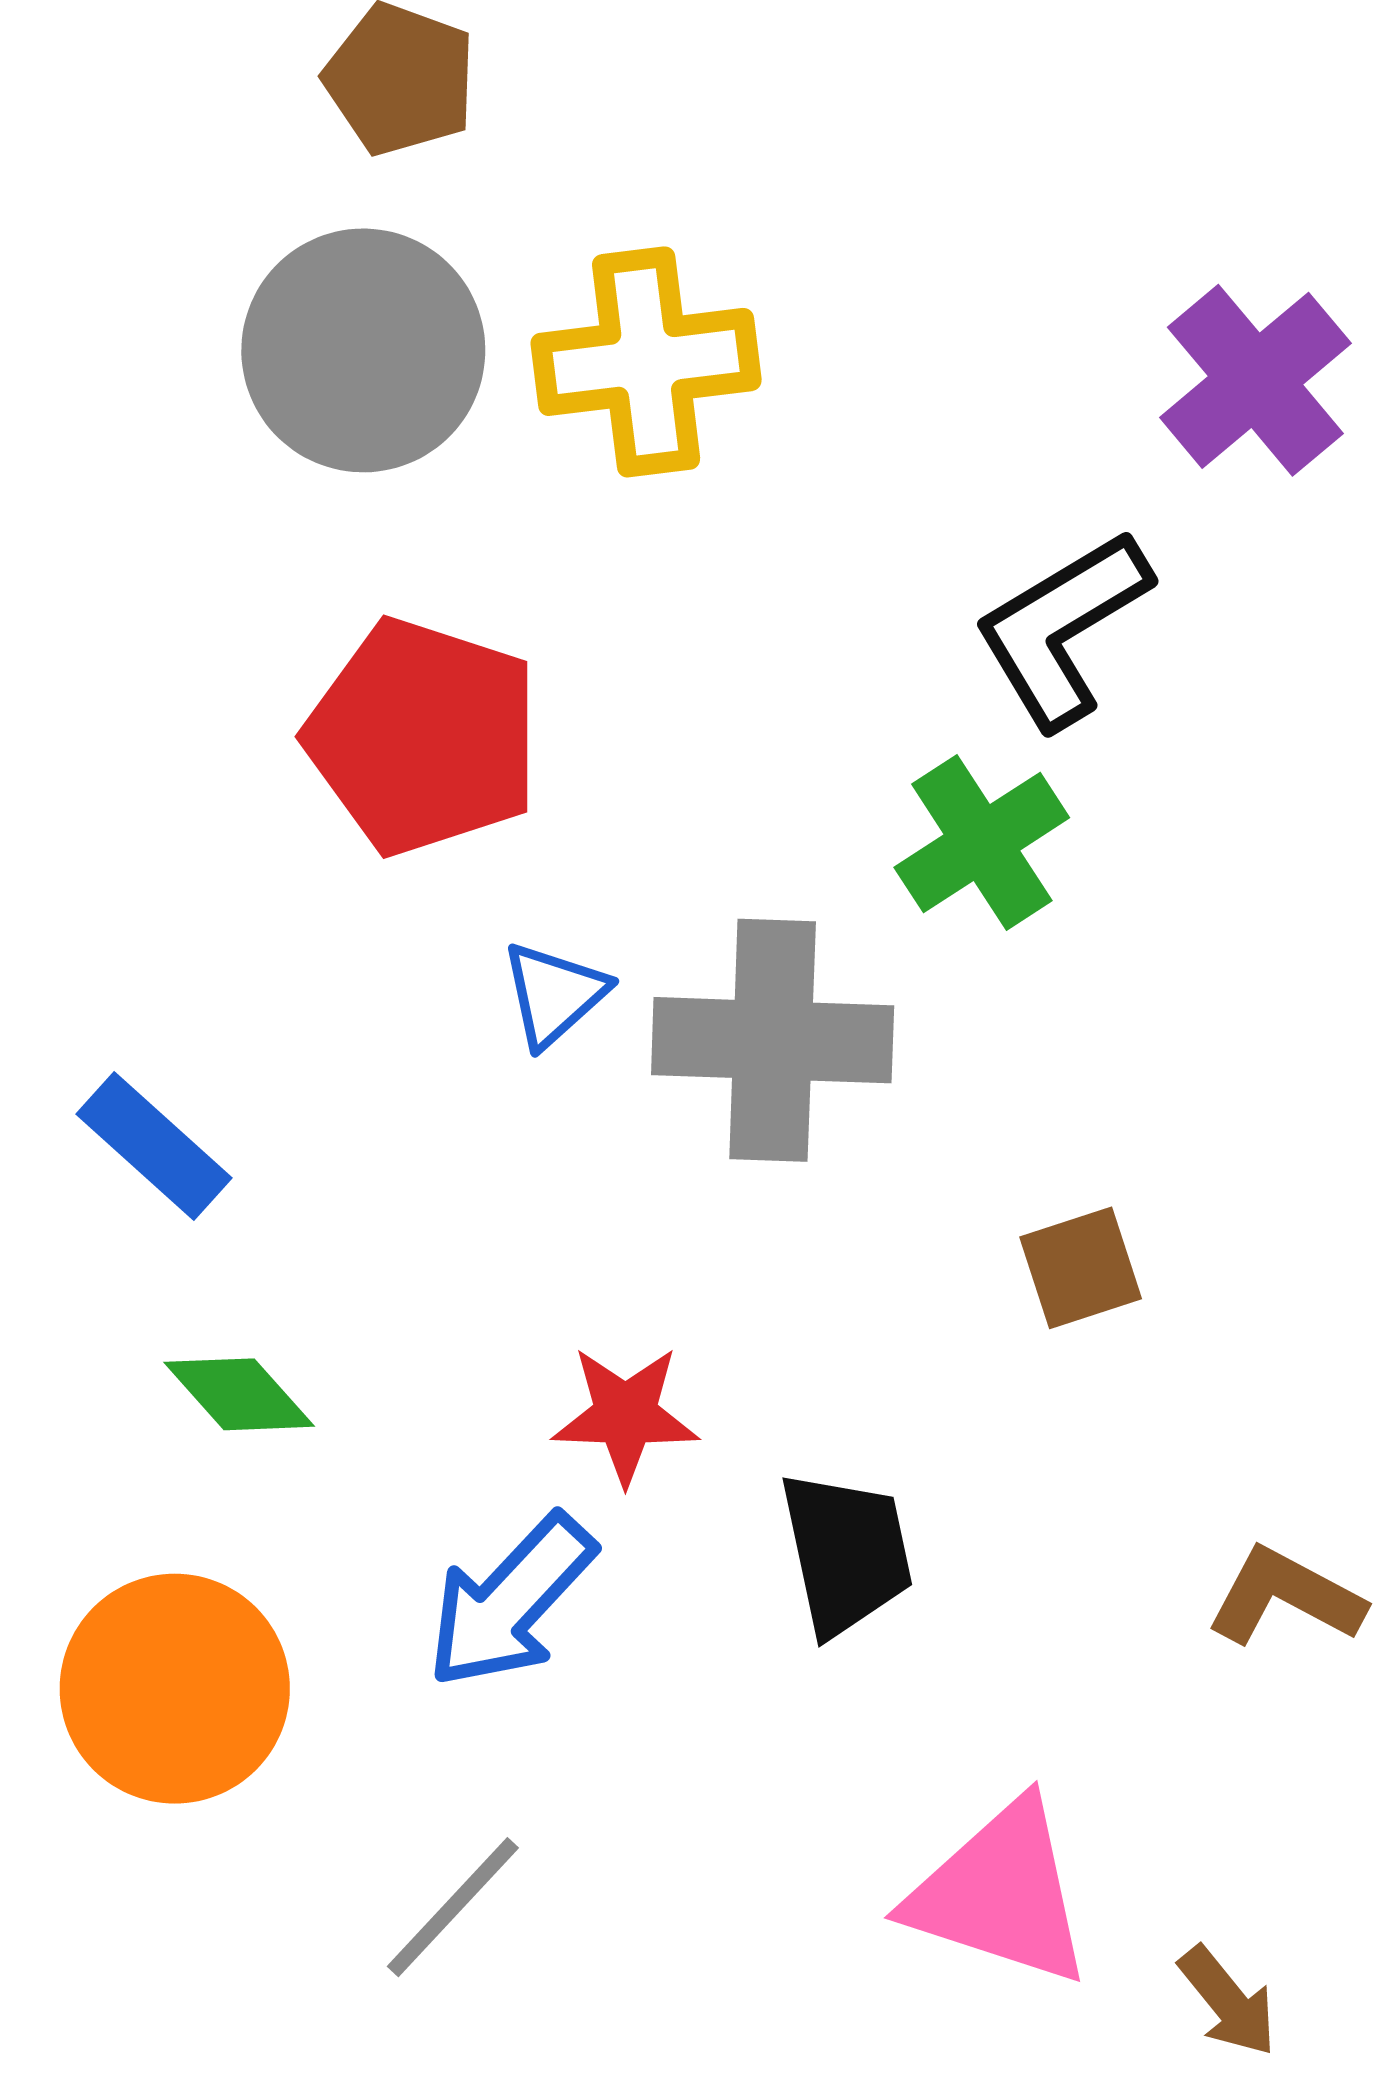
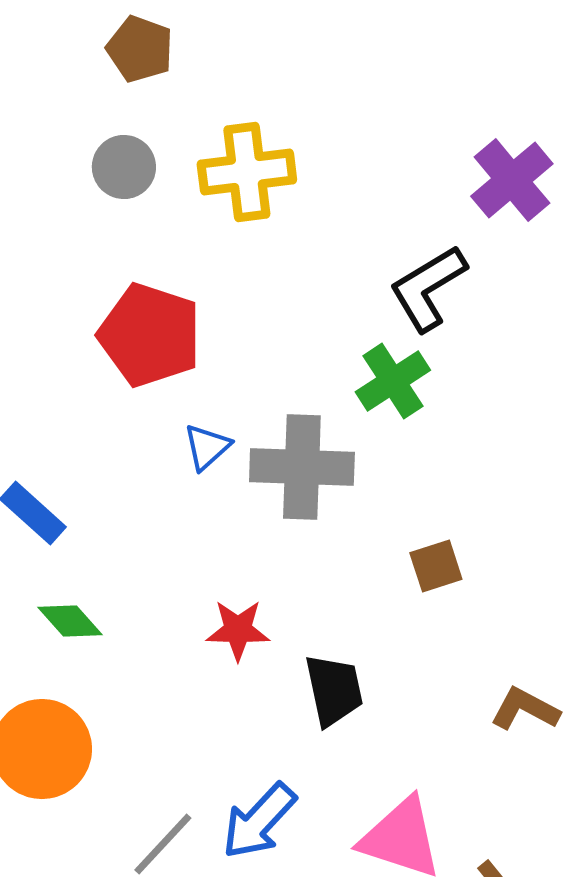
gray circle: (363, 350) -> (124, 167), size x0.6
blue arrow: (510, 1601) -> (259, 821), moved

